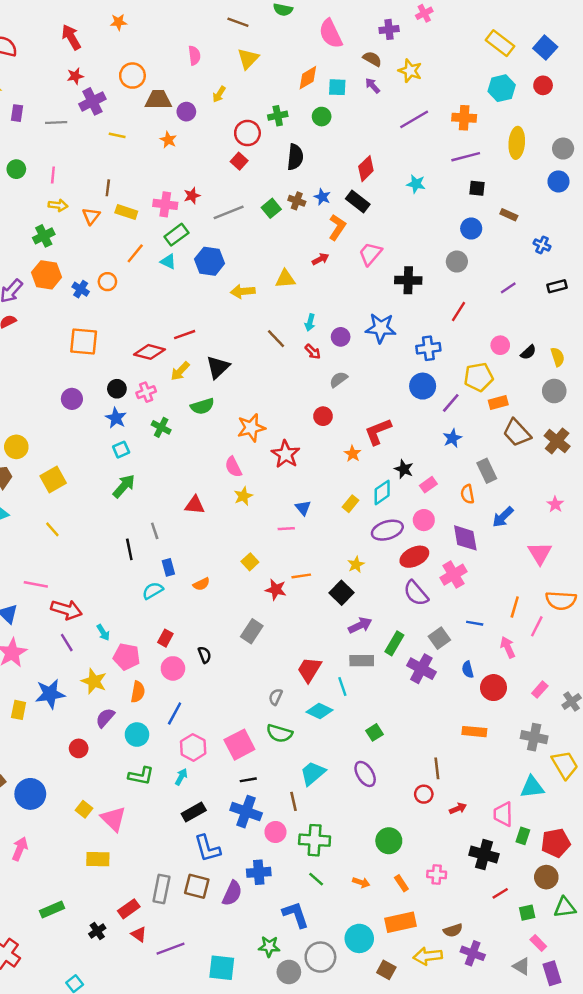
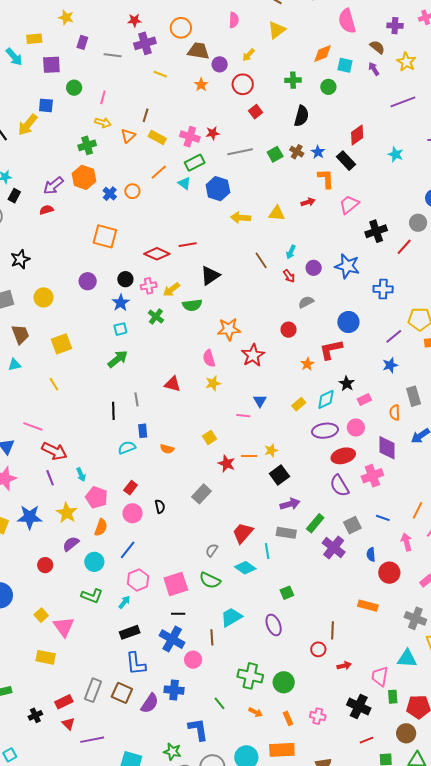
red circle: (247, 133) -> (243, 84), moved
orange L-shape: (337, 227) -> (326, 179), turned -45
black cross: (408, 280) -> (376, 231), turned -30
red line: (459, 311) -> (404, 247), moved
yellow arrow: (180, 371) -> (171, 290), moved
blue circle: (423, 386) -> (348, 322), moved
yellow circle: (16, 447) -> (44, 297), moved
yellow star: (356, 565) -> (271, 450), moved
orange semicircle: (201, 584) -> (167, 449), turned 32
green rectangle: (523, 836) -> (393, 697), turned -32
green cross: (315, 840) -> (250, 676), moved

